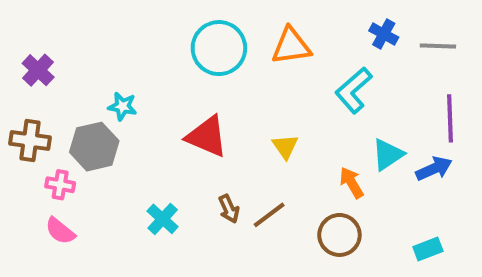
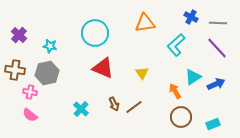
cyan circle: (219, 48) -> (95, 33), moved
cyan star: (122, 106) -> (50, 46), moved
purple line: (450, 118) -> (217, 48), moved, turned -40
brown circle: (339, 235) -> (181, 117), moved

